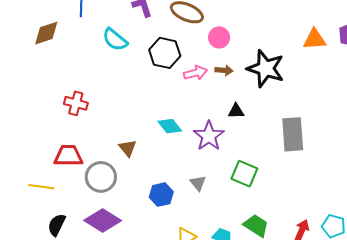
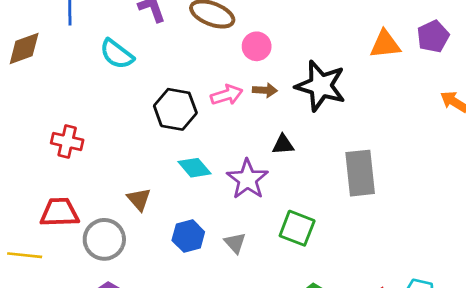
black hexagon: (165, 53) -> (175, 109), moved
blue hexagon: (161, 195) -> (188, 236), moved

